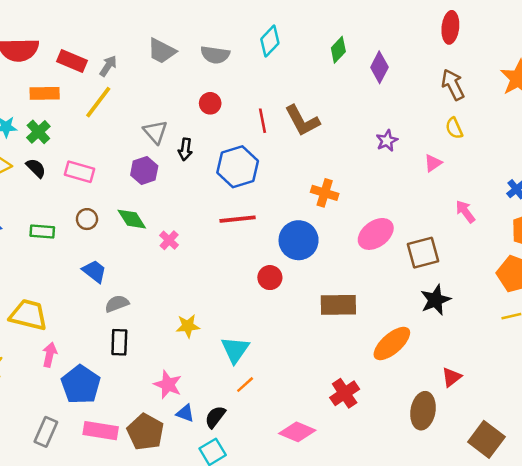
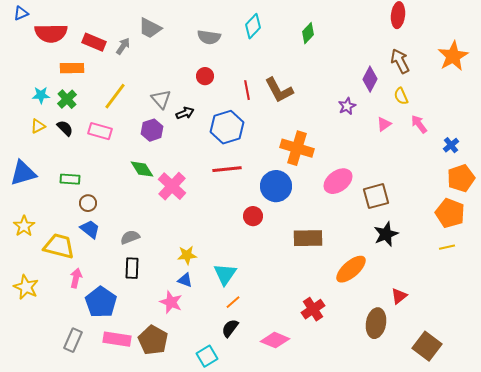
gray trapezoid: (162, 51) -> (150, 28), moved
purple diamond: (379, 67) -> (370, 79), moved
yellow line: (98, 102) -> (115, 96), moved
black arrow: (185, 149) -> (185, 113), turned -120
orange cross: (325, 193) -> (297, 148), size x1.5
pink arrow: (465, 212) -> (419, 124), moved
brown circle: (87, 219) -> (88, 203), moved
pink cross: (169, 240) -> (172, 186), size x1.8
blue trapezoid: (94, 271) -> (90, 229), moved
blue triangle: (185, 413) -> (185, 280), moved
black semicircle: (215, 417) -> (230, 328), moved

